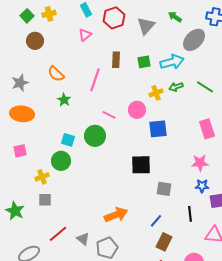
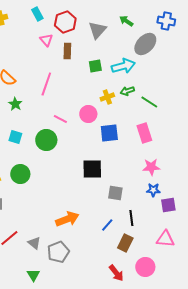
pink triangle: (85, 35) -> (46, 40), moved, turned -32
brown rectangle: (116, 60) -> (67, 51), moved
green line: (205, 87) -> (149, 102), moved
pink rectangle: (207, 129) -> (144, 133), moved
cyan square: (68, 140) -> (15, 137), moved
green circle: (61, 161) -> (20, 174), moved
black line: (190, 214) -> (131, 218), moved
brown rectangle: (164, 242) -> (125, 243), moved

